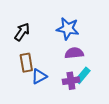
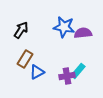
purple semicircle: (74, 53) -> (83, 33), moved
brown rectangle: (26, 63) -> (25, 59), turned 42

